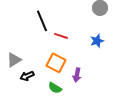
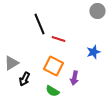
blue star: (97, 41) -> (93, 52), moved
black arrow: (27, 76) -> (24, 79), turned -40

